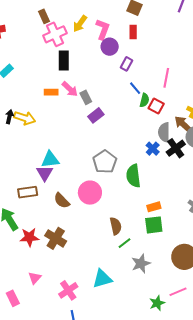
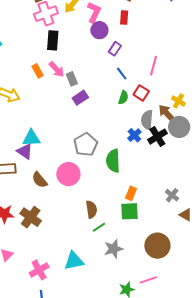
orange rectangle: (51, 92) -> (38, 71), turned 56
green semicircle: (144, 100) -> (123, 97), moved
purple triangle: (45, 173) -> (25, 151), turned -30
orange rectangle: (154, 207) -> (131, 193), turned -56

